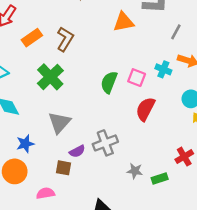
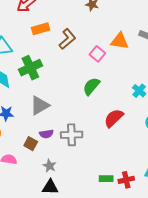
green cross: (50, 77) -> (30, 68), moved
pink square: (137, 78) -> (97, 54), moved
red cross: (184, 157) -> (126, 180), moved
gray star: (135, 171) -> (49, 166), moved

